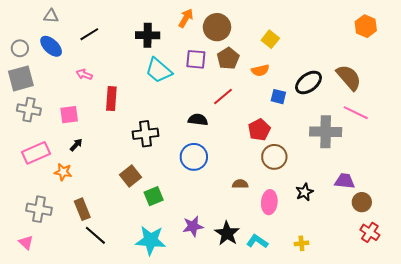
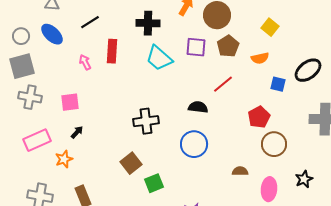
pink arrow: (84, 74) -> (85, 62), turned 42
red rectangle: (111, 99) -> (112, 51), moved
orange star: (63, 172) -> (64, 159), turned -30

